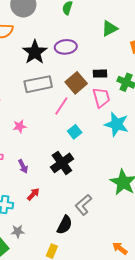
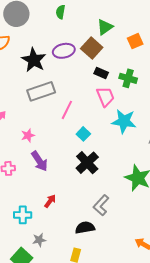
black rectangle: (100, 74) -> (101, 73), turned 32
brown square: (76, 83) -> (92, 48), moved
black cross: (62, 163) -> (87, 163), moved
purple arrow: (23, 166) -> (40, 161), moved, size x1.5
black semicircle: (65, 225) -> (85, 228), turned -120

